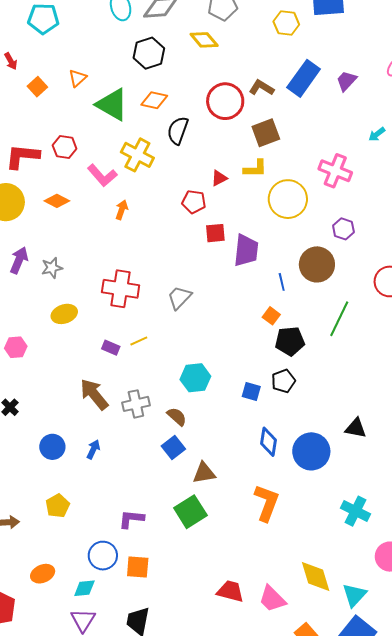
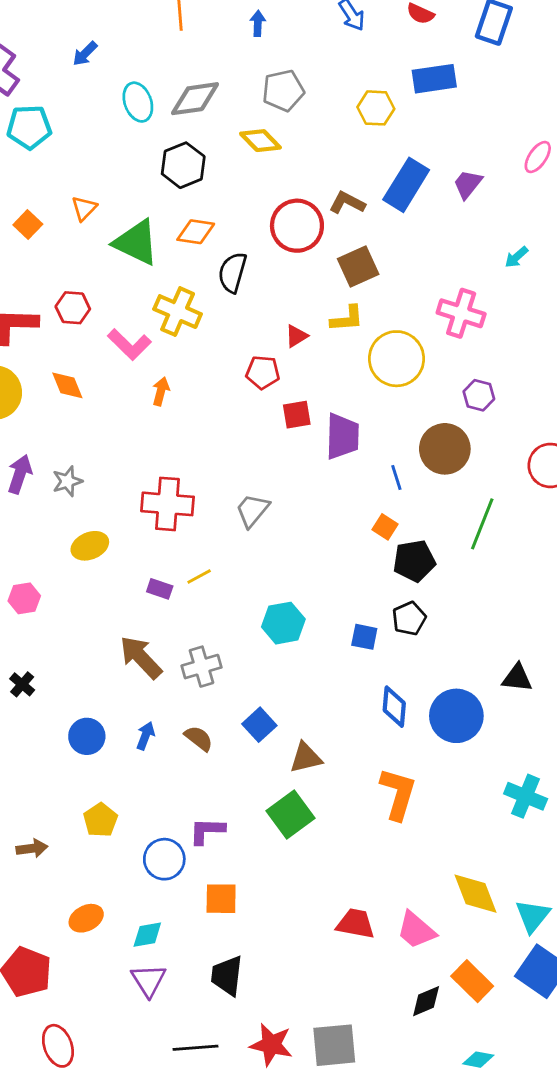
orange diamond: (57, 201) -> (67, 385), turned 45
brown semicircle: (177, 417) -> (199, 738), moved
blue circle: (103, 556) -> (164, 859), moved

